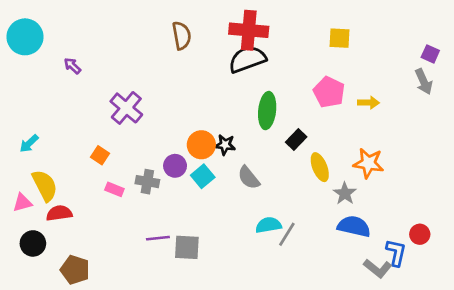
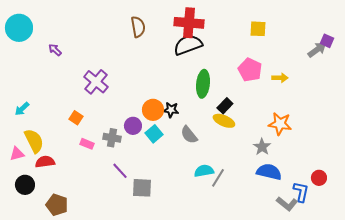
gray arrow: (424, 82) -> (317, 50), moved, turned -102
yellow ellipse: (320, 167) -> (224, 121), moved, turned -45
purple line: (158, 238) -> (120, 171), moved, turned 54

